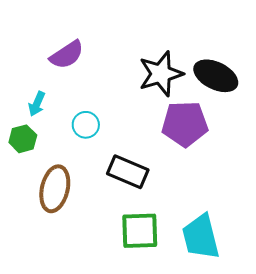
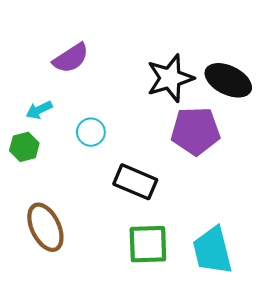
cyan arrow: (37, 104) -> (39, 110), turned 40
brown ellipse: (55, 189) -> (45, 227), moved, turned -39

